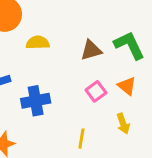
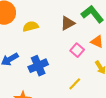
yellow line: (81, 139) -> (75, 84), turned 48

